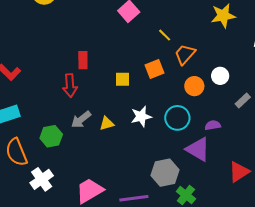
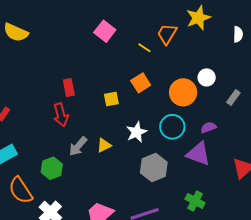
orange trapezoid: (185, 54) -> (167, 34), moved
orange circle: (194, 86) -> (183, 92), size x1.4
gray hexagon: (165, 173) -> (154, 167), moved

